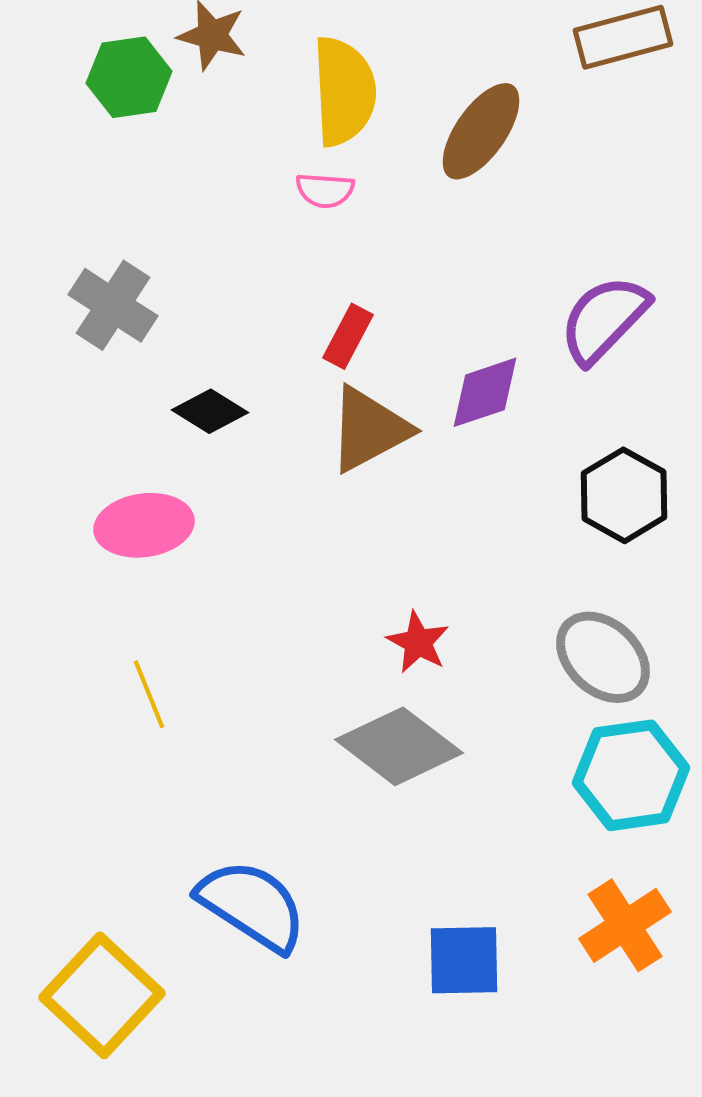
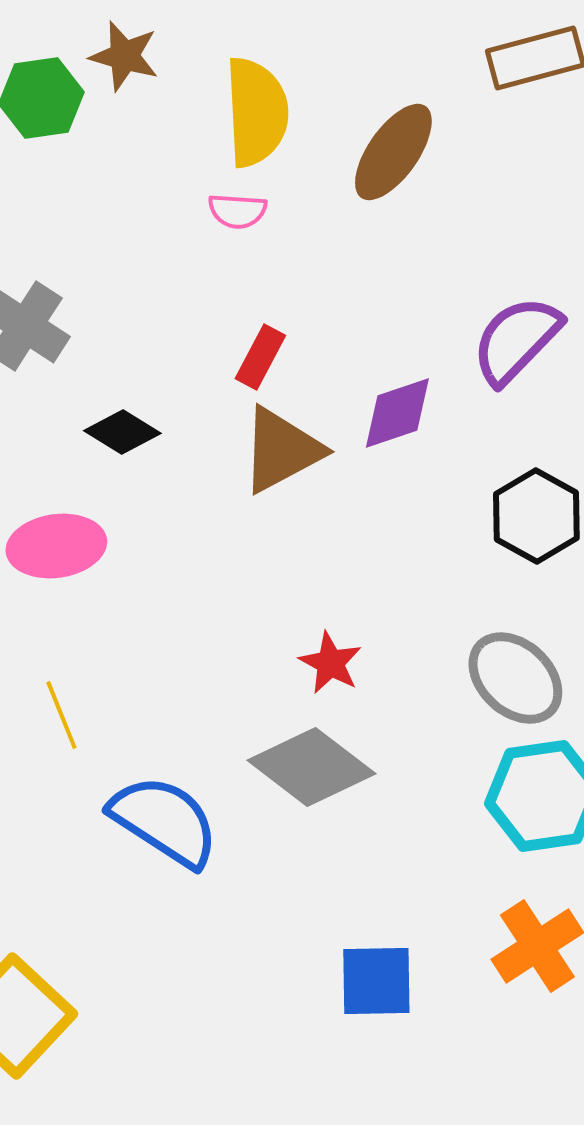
blue semicircle: (252, 905) -> (164, 821), moved

